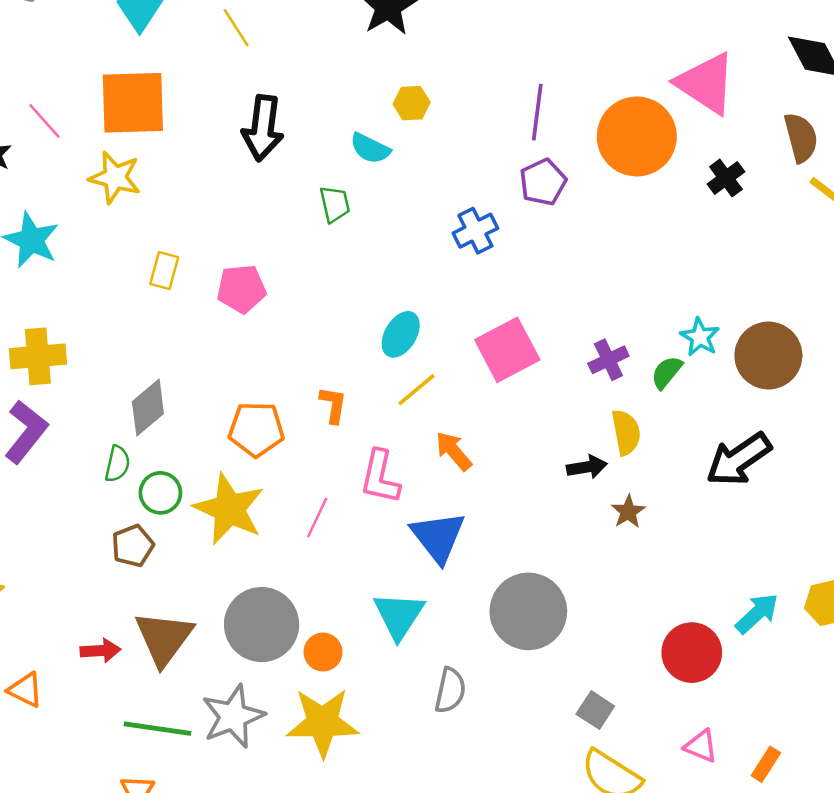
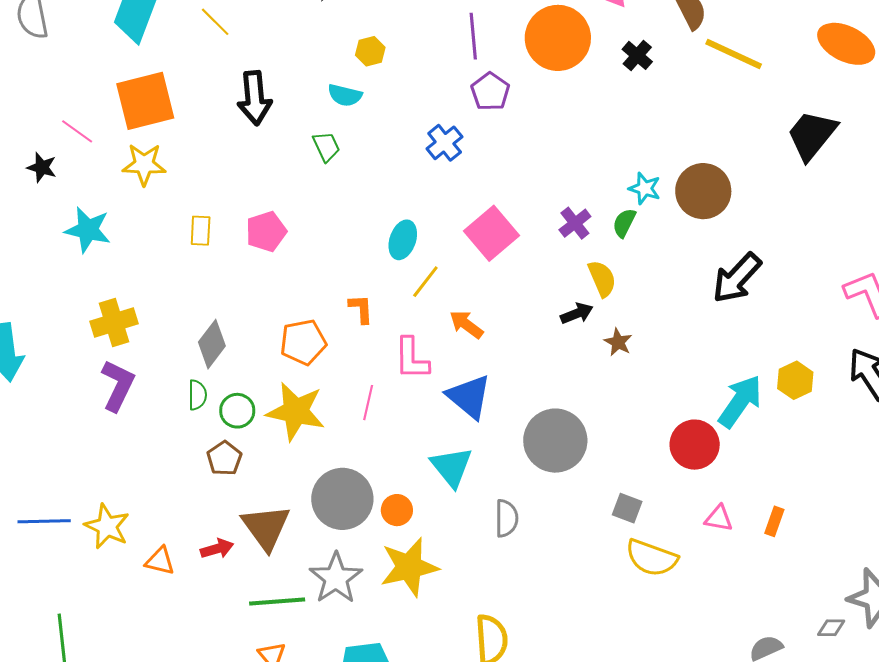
black arrow: (739, 459) -> (737, 278), moved
cyan arrow: (757, 614) -> (740, 401), size x1.4
orange triangle: (25, 690) -> (160, 561), moved

